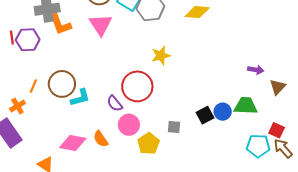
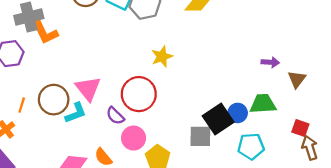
pink triangle: (101, 25) -> (88, 89), moved
black square: (205, 115) -> (218, 119), size x1.5
gray square: (174, 127) -> (200, 136), moved, size x1.5
cyan pentagon: (258, 146) -> (251, 146), moved
brown arrow: (283, 148) -> (310, 148), turned 30

